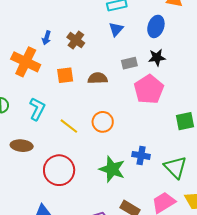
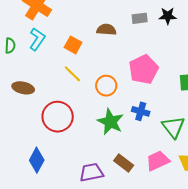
orange square: (65, 75) -> (73, 45), moved, turned 30
pink pentagon: (149, 89) -> (144, 69), moved
cyan L-shape: (37, 109) -> (37, 39), moved
orange circle: (103, 122) -> (106, 86), moved

